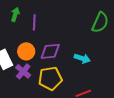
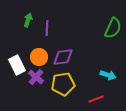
cyan arrow: (82, 58) -> (108, 75), moved

